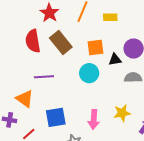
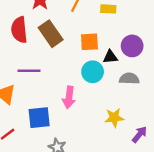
cyan circle: (89, 73) -> (93, 72), moved
pink arrow: (94, 119) -> (69, 97), moved

